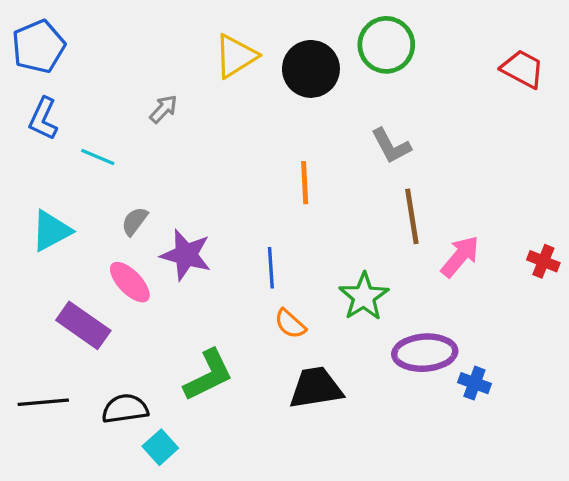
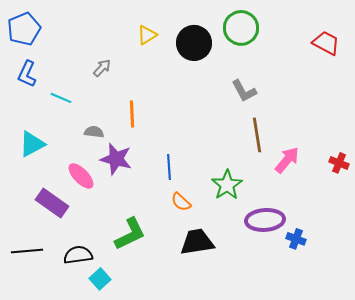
yellow triangle: (236, 56) -> (147, 35), size x0.7
orange line: (305, 183) -> (132, 114), moved
gray semicircle: (135, 221) -> (94, 132), moved, turned 60

